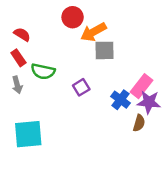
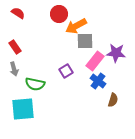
red semicircle: (22, 34) -> (18, 13), moved
green semicircle: (43, 71) -> (35, 84), moved
pink rectangle: (141, 86) -> (95, 61), moved
purple star: (149, 102) -> (116, 53), moved

